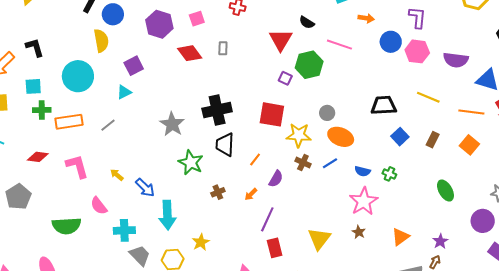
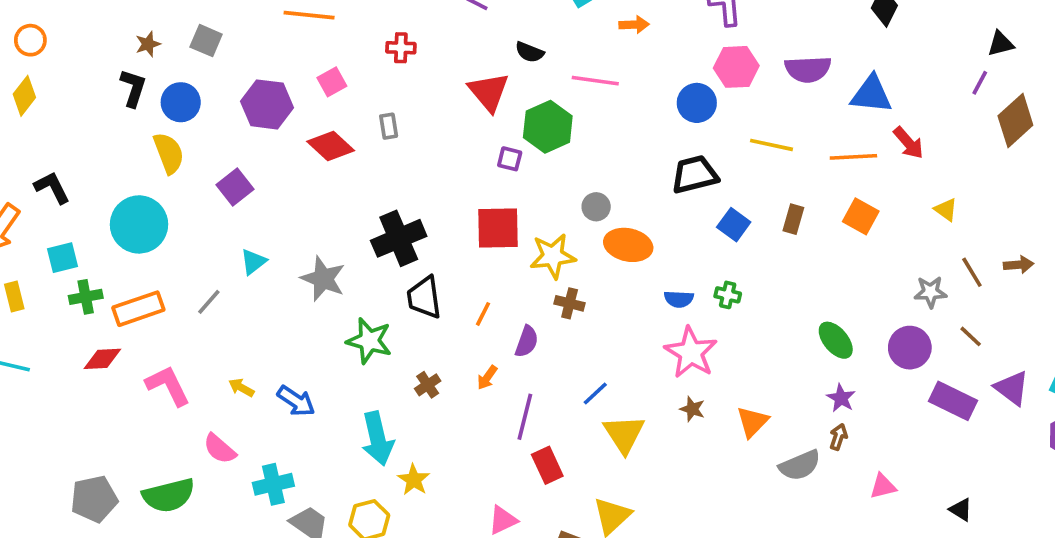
blue circle: (391, 42) -> (697, 103), moved
cyan triangle: (124, 92) -> (253, 262), moved
red diamond: (38, 157) -> (102, 359), moved
blue line: (330, 163) -> (595, 394), moved
green ellipse: (445, 191) -> (836, 340), moved
gray pentagon: (18, 197) -> (94, 499), moved, turned 30
cyan arrow: (167, 215) -> (378, 439), moved
orange triangle: (400, 237) -> (752, 422), moved

